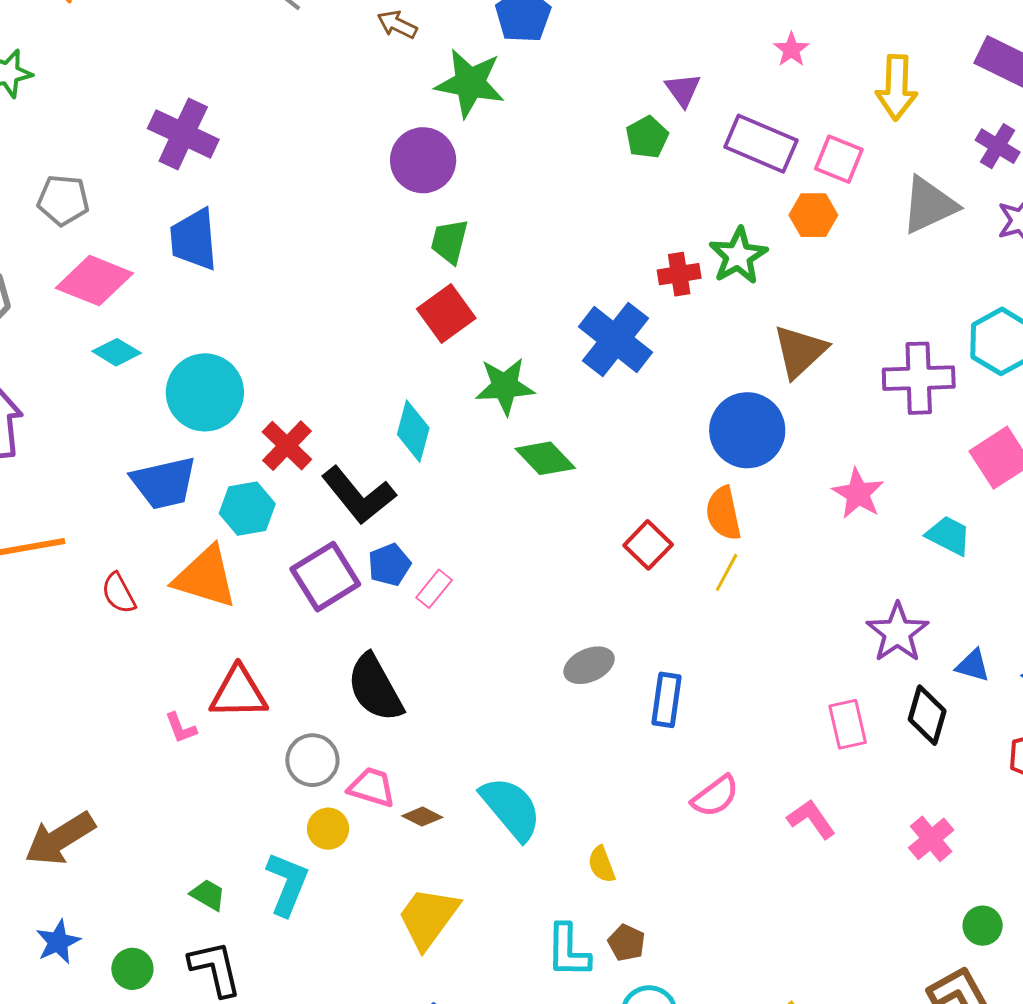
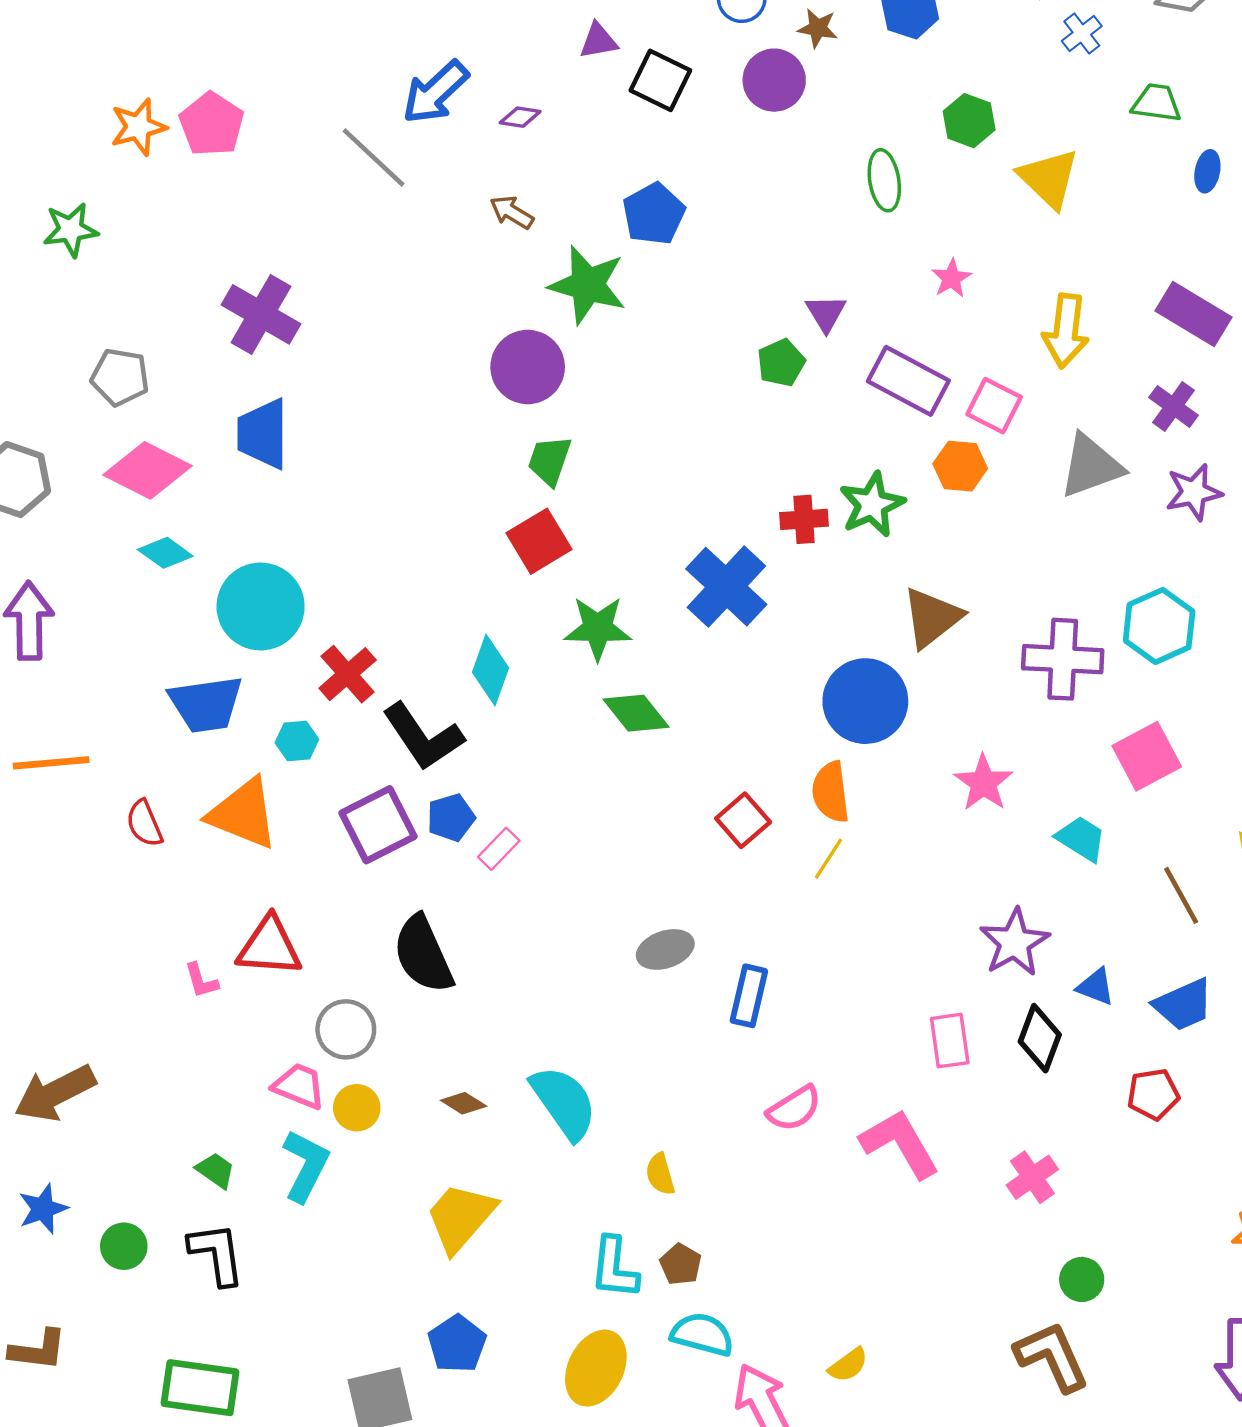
cyan hexagon: (247, 509) -> (297, 741), size x0.7
pink trapezoid: (372, 787) -> (299, 1086), moved
pink L-shape: (811, 819) -> (900, 1144), size x1.5

